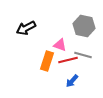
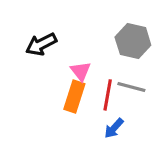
pink triangle: (60, 45) -> (81, 71), moved, turned 32
red line: (68, 60) -> (108, 95), turned -66

